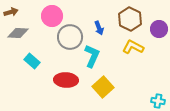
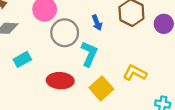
yellow L-shape: (133, 47) -> (135, 73), moved
cyan rectangle: (32, 61) -> (22, 59), turned -70

